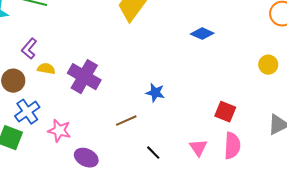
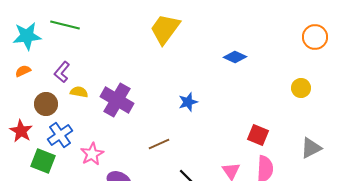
blue star: (155, 93) -> (188, 102), moved, turned -30
pink star: (59, 131) -> (92, 154), turned 30

